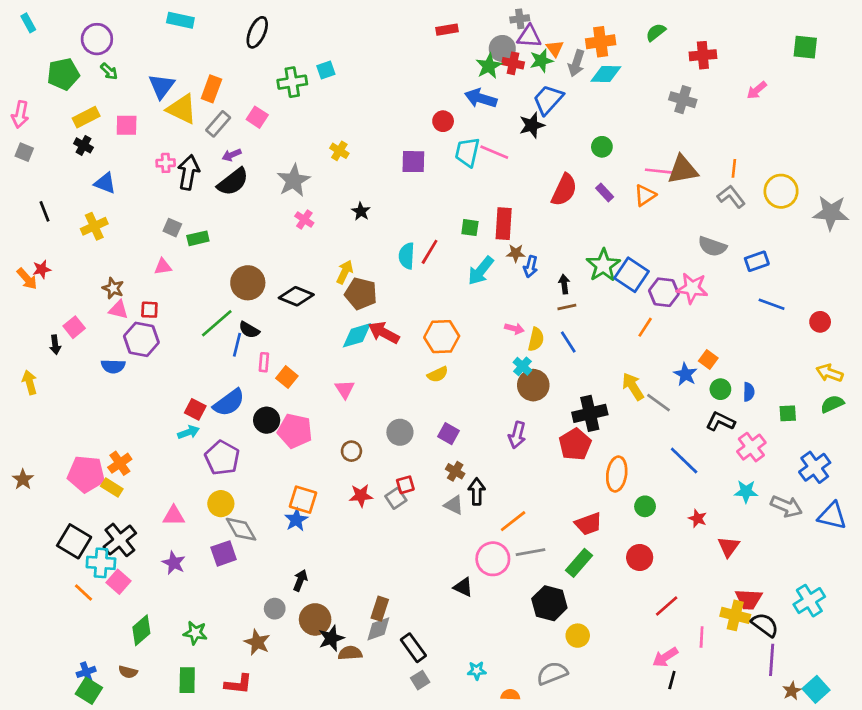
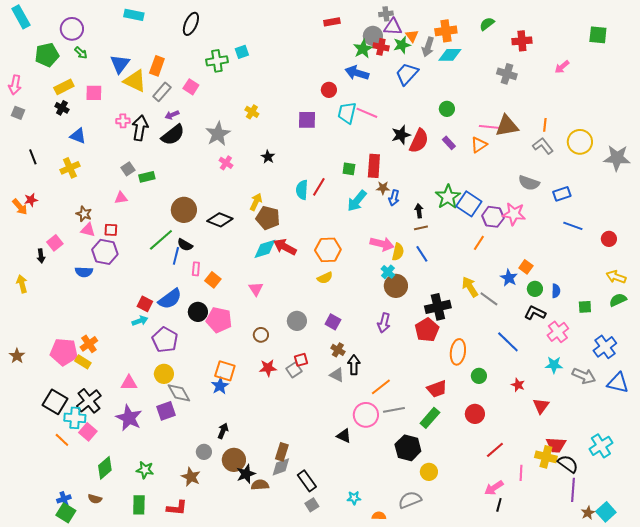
cyan rectangle: (28, 23) -> (21, 17), size x1.6
black star: (532, 125) -> (401, 135), moved
gray square: (172, 228) -> (128, 169), turned 32
pink arrow: (514, 329) -> (382, 244), size x1.6
purple star: (174, 563) -> (129, 418), size x1.5

